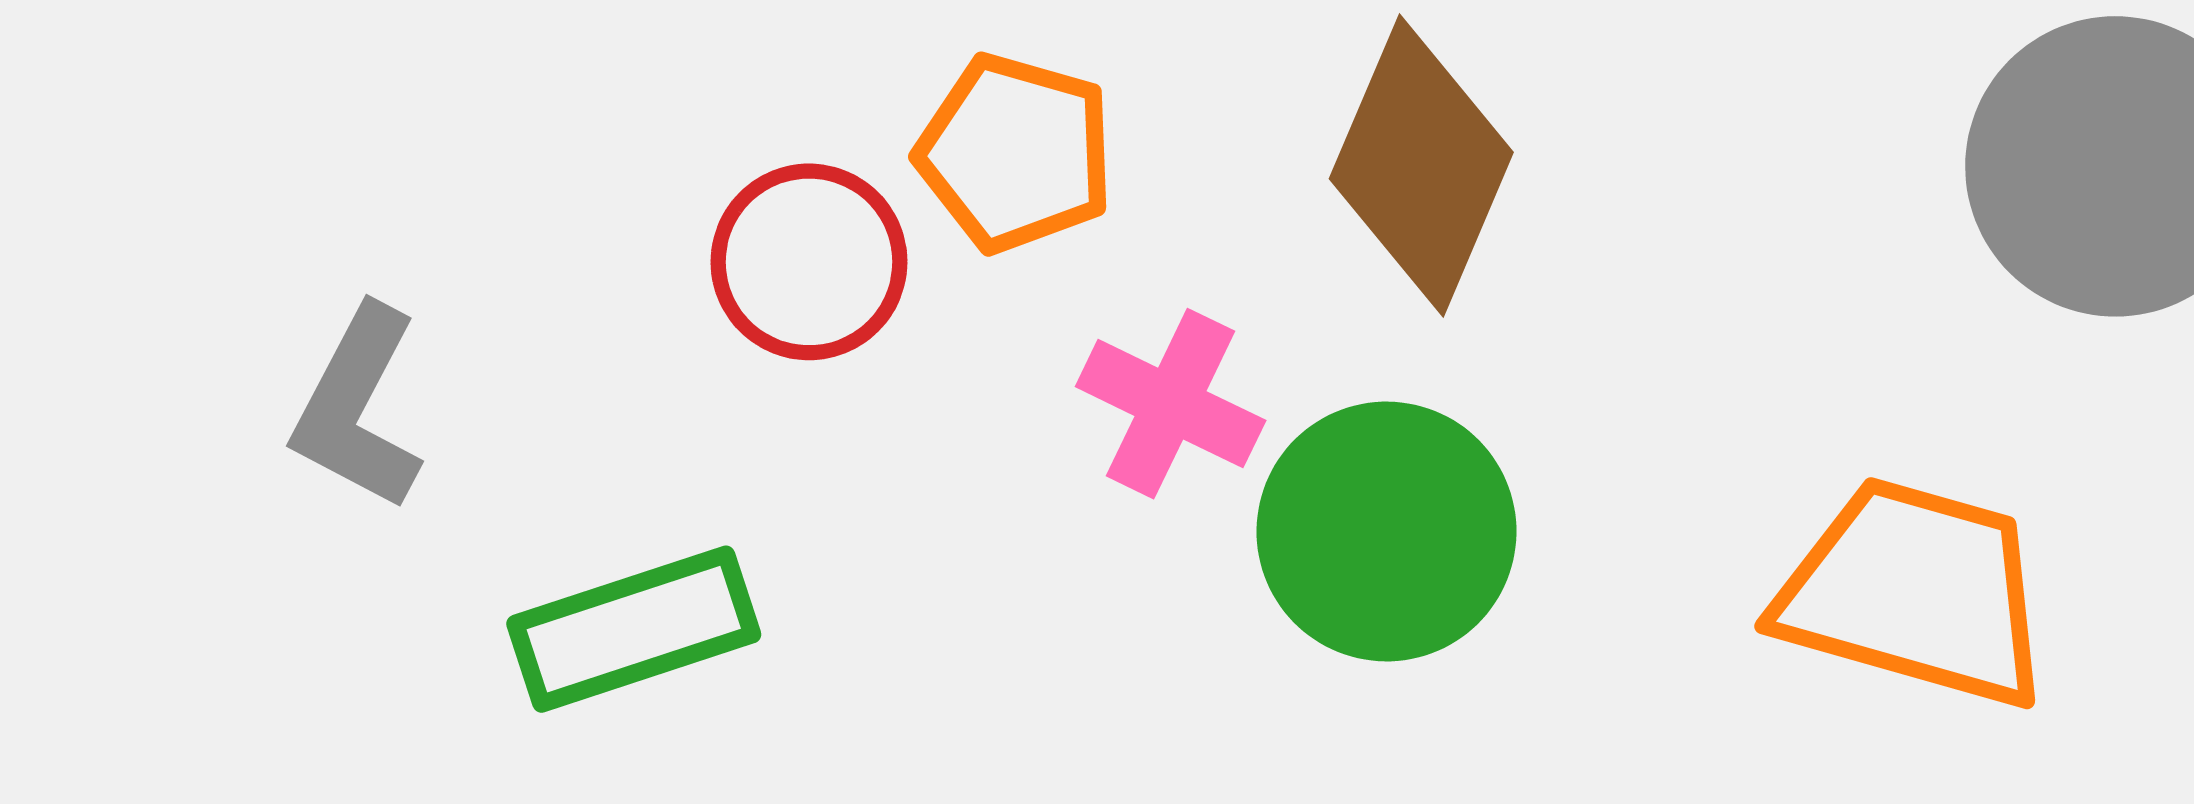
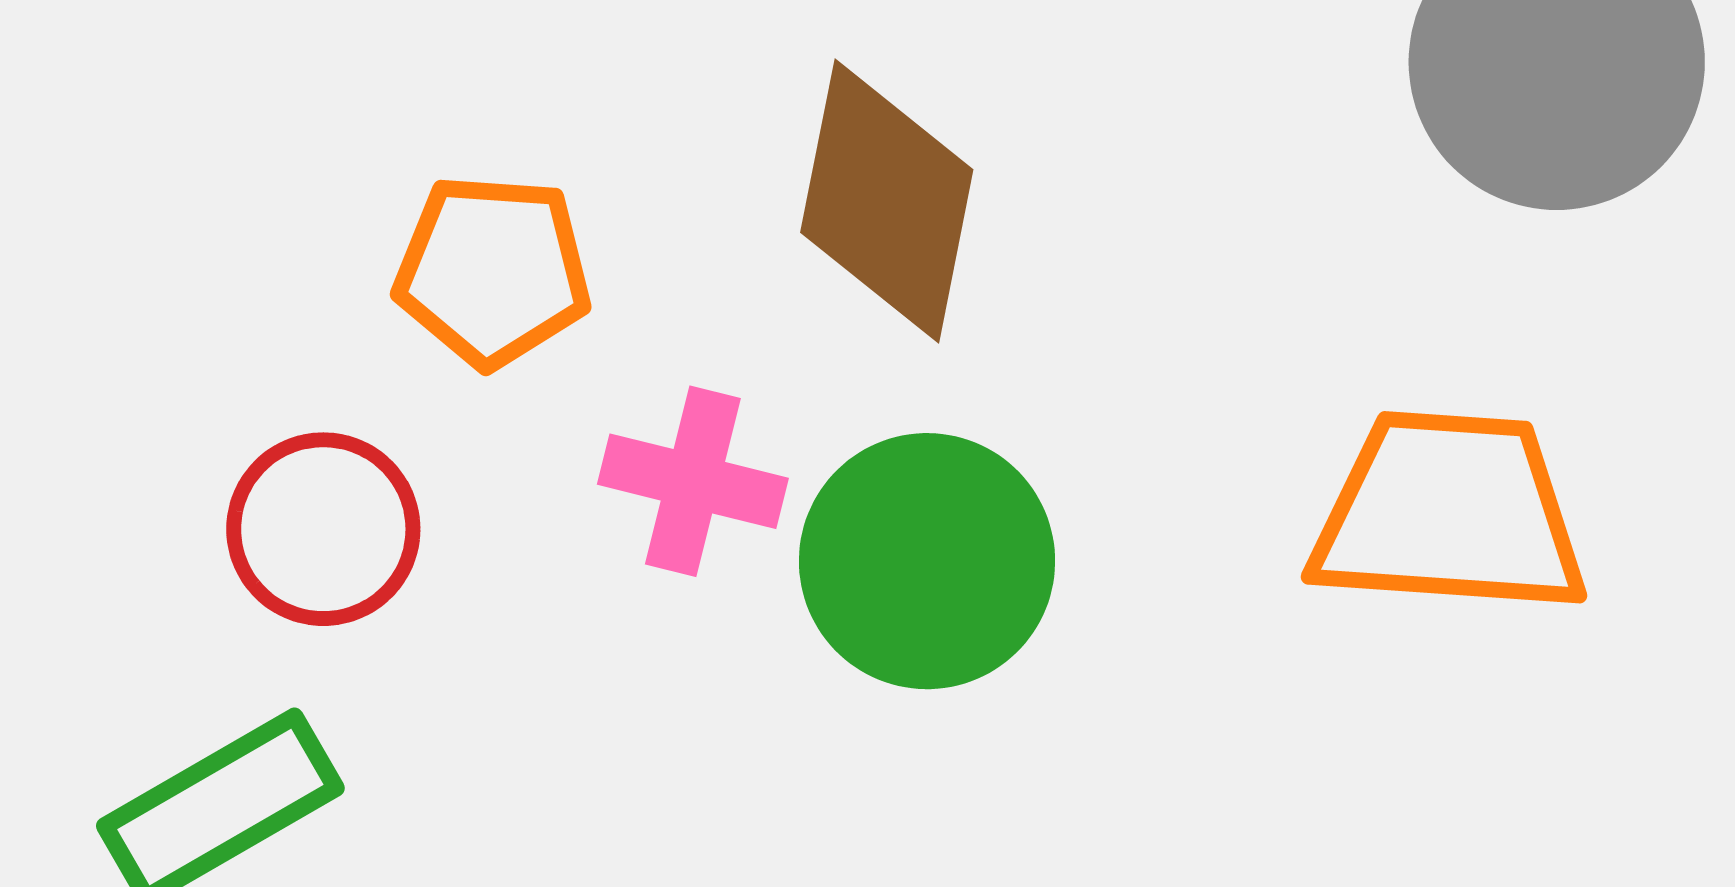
red circle: (809, 262) -> (323, 529), moved

